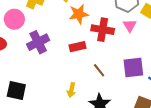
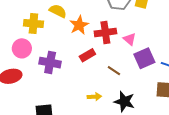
pink triangle: (130, 26) -> (130, 39), moved
purple cross: (38, 42) -> (50, 63), turned -35
yellow arrow: (71, 90) -> (94, 97), turned -88

